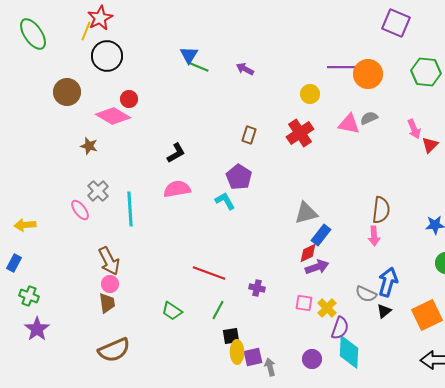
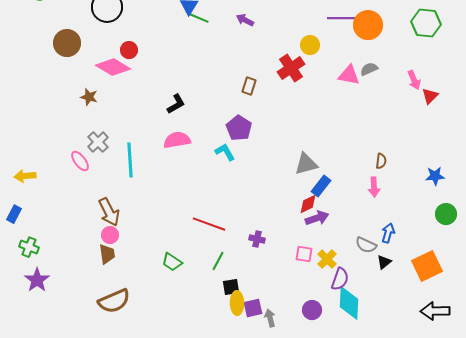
red cross: (300, 133) -> (291, 68), moved
brown semicircle: (381, 210) -> (381, 161), size x0.6
blue arrow: (388, 282) -> (388, 233), size x0.7

